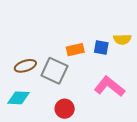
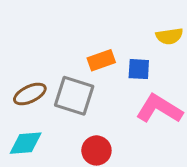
blue square: (101, 47) -> (139, 69), moved

